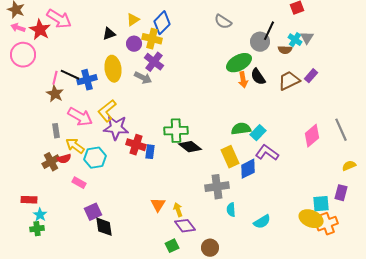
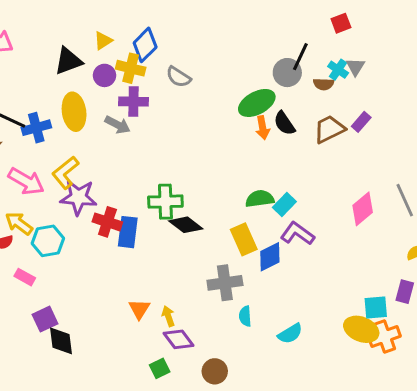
gray semicircle: (223, 22) -> (178, 77), moved
black triangle: (109, 34) -> (68, 61), size x1.5
purple cross: (154, 62) -> (134, 102), turned -36
blue rectangle: (150, 152) -> (128, 232), size x1.5

